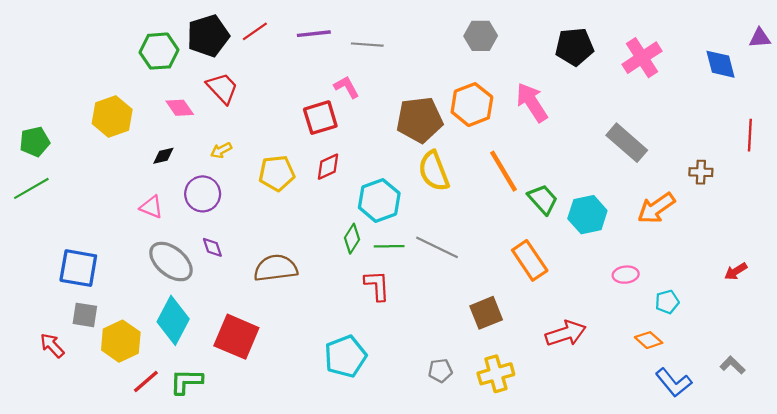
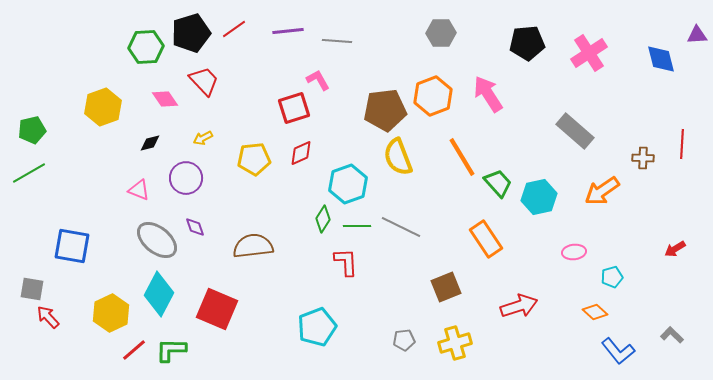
red line: (750, 135) -> (682, 144), moved
gray square: (85, 315) -> (32, 289), moved

